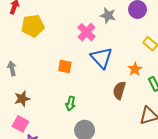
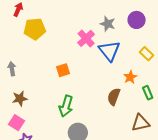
blue triangle: (102, 58) -> (109, 51), moved
orange square: (65, 66) -> (63, 70), turned -32
green arrow: (71, 103) -> (66, 106), size x1.5

